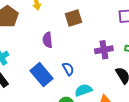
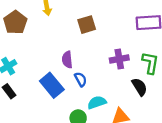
purple semicircle: (48, 40) -> (67, 60), moved

